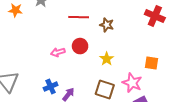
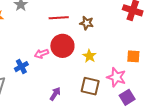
red circle: (80, 46) -> (62, 46), size x1.5
blue cross: (51, 87) -> (21, 67), moved

